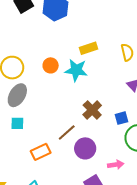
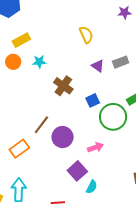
yellow rectangle: (89, 48) -> (21, 40), moved
cyan star: (76, 70) -> (39, 62), size x0.6
brown cross: (92, 110) -> (63, 86), moved

